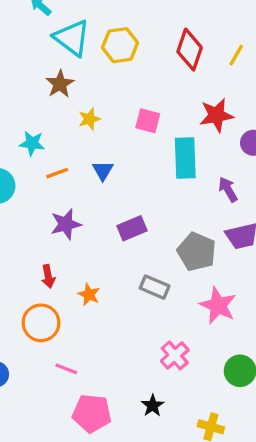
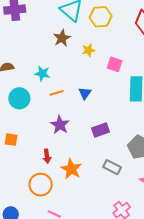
yellow star: (89, 119) -> (88, 50), moved
purple star: (66, 224) -> (60, 125), turned -30
orange star: (89, 294) -> (71, 169), size x1.5

